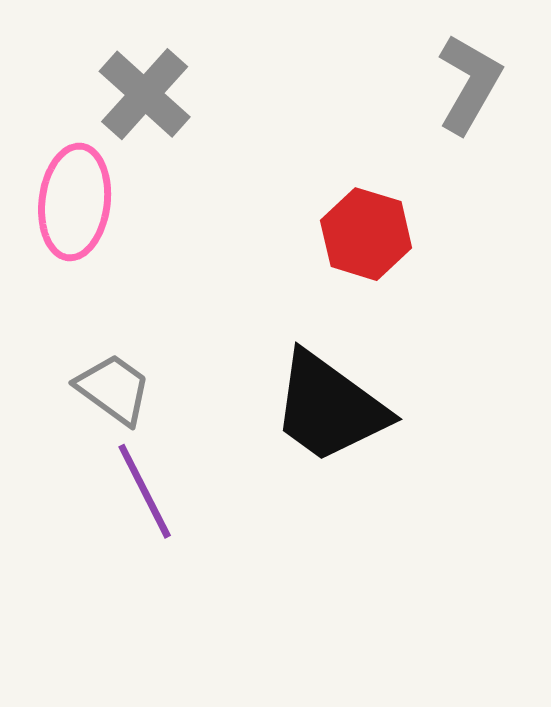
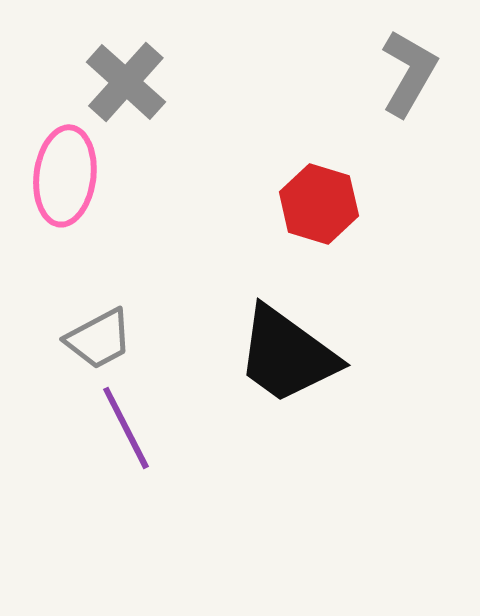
gray trapezoid: (114, 389) -> (99, 339), turned 116

